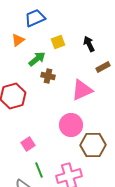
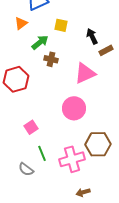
yellow square: (58, 42) -> (61, 25), turned 32
black arrow: (89, 44) -> (92, 36), moved
brown hexagon: (93, 145) -> (98, 144), moved

